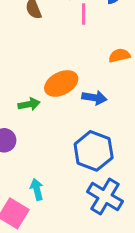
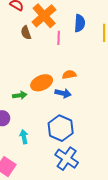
orange semicircle: (119, 56) -> (69, 75), moved
cyan arrow: (37, 189) -> (24, 137), moved

